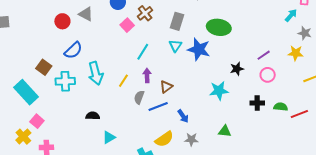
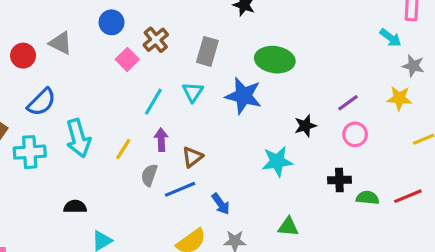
cyan arrow: (291, 15) -> (391, 38), turned 88
cyan triangle: (175, 46) -> (193, 92), moved
green semicircle: (281, 107) -> (367, 198), moved

